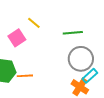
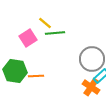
green line: (73, 33) -> (55, 33), moved

